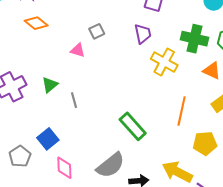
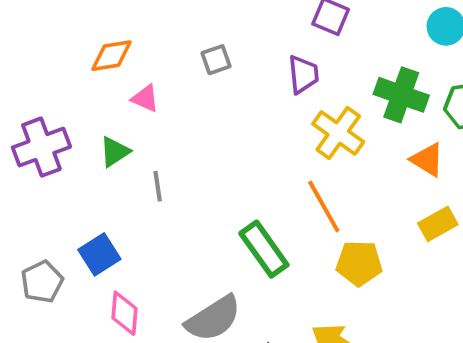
orange diamond: (36, 23) -> (111, 56), moved, turned -55
pink triangle: (78, 50) -> (145, 98), moved
orange line: (182, 111) -> (324, 207), moved, turned -48
yellow pentagon: (205, 143) -> (359, 263), moved

